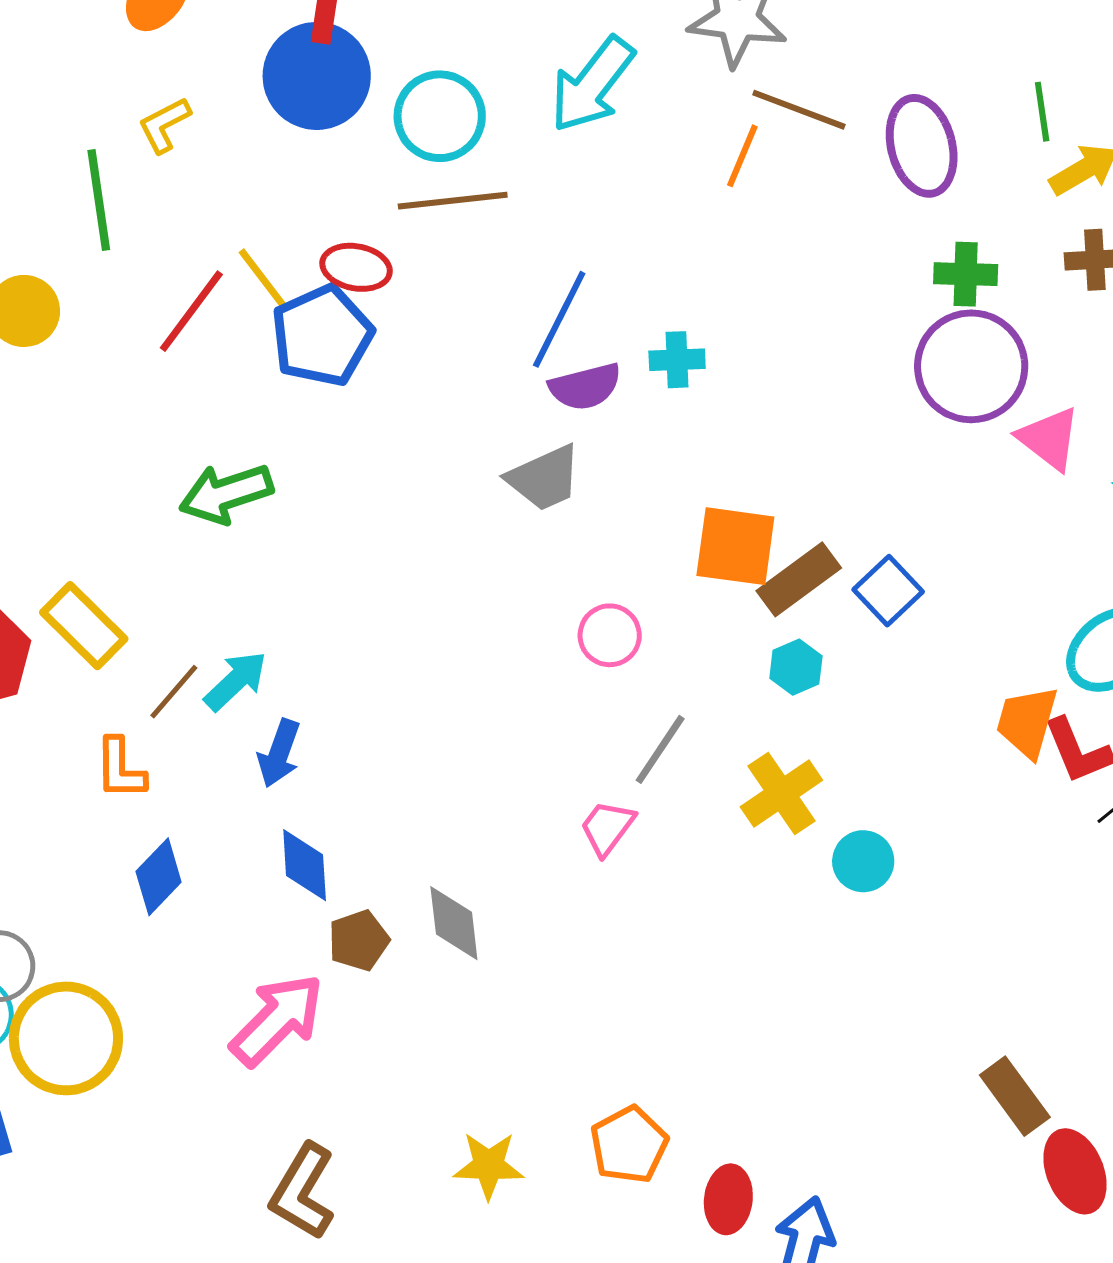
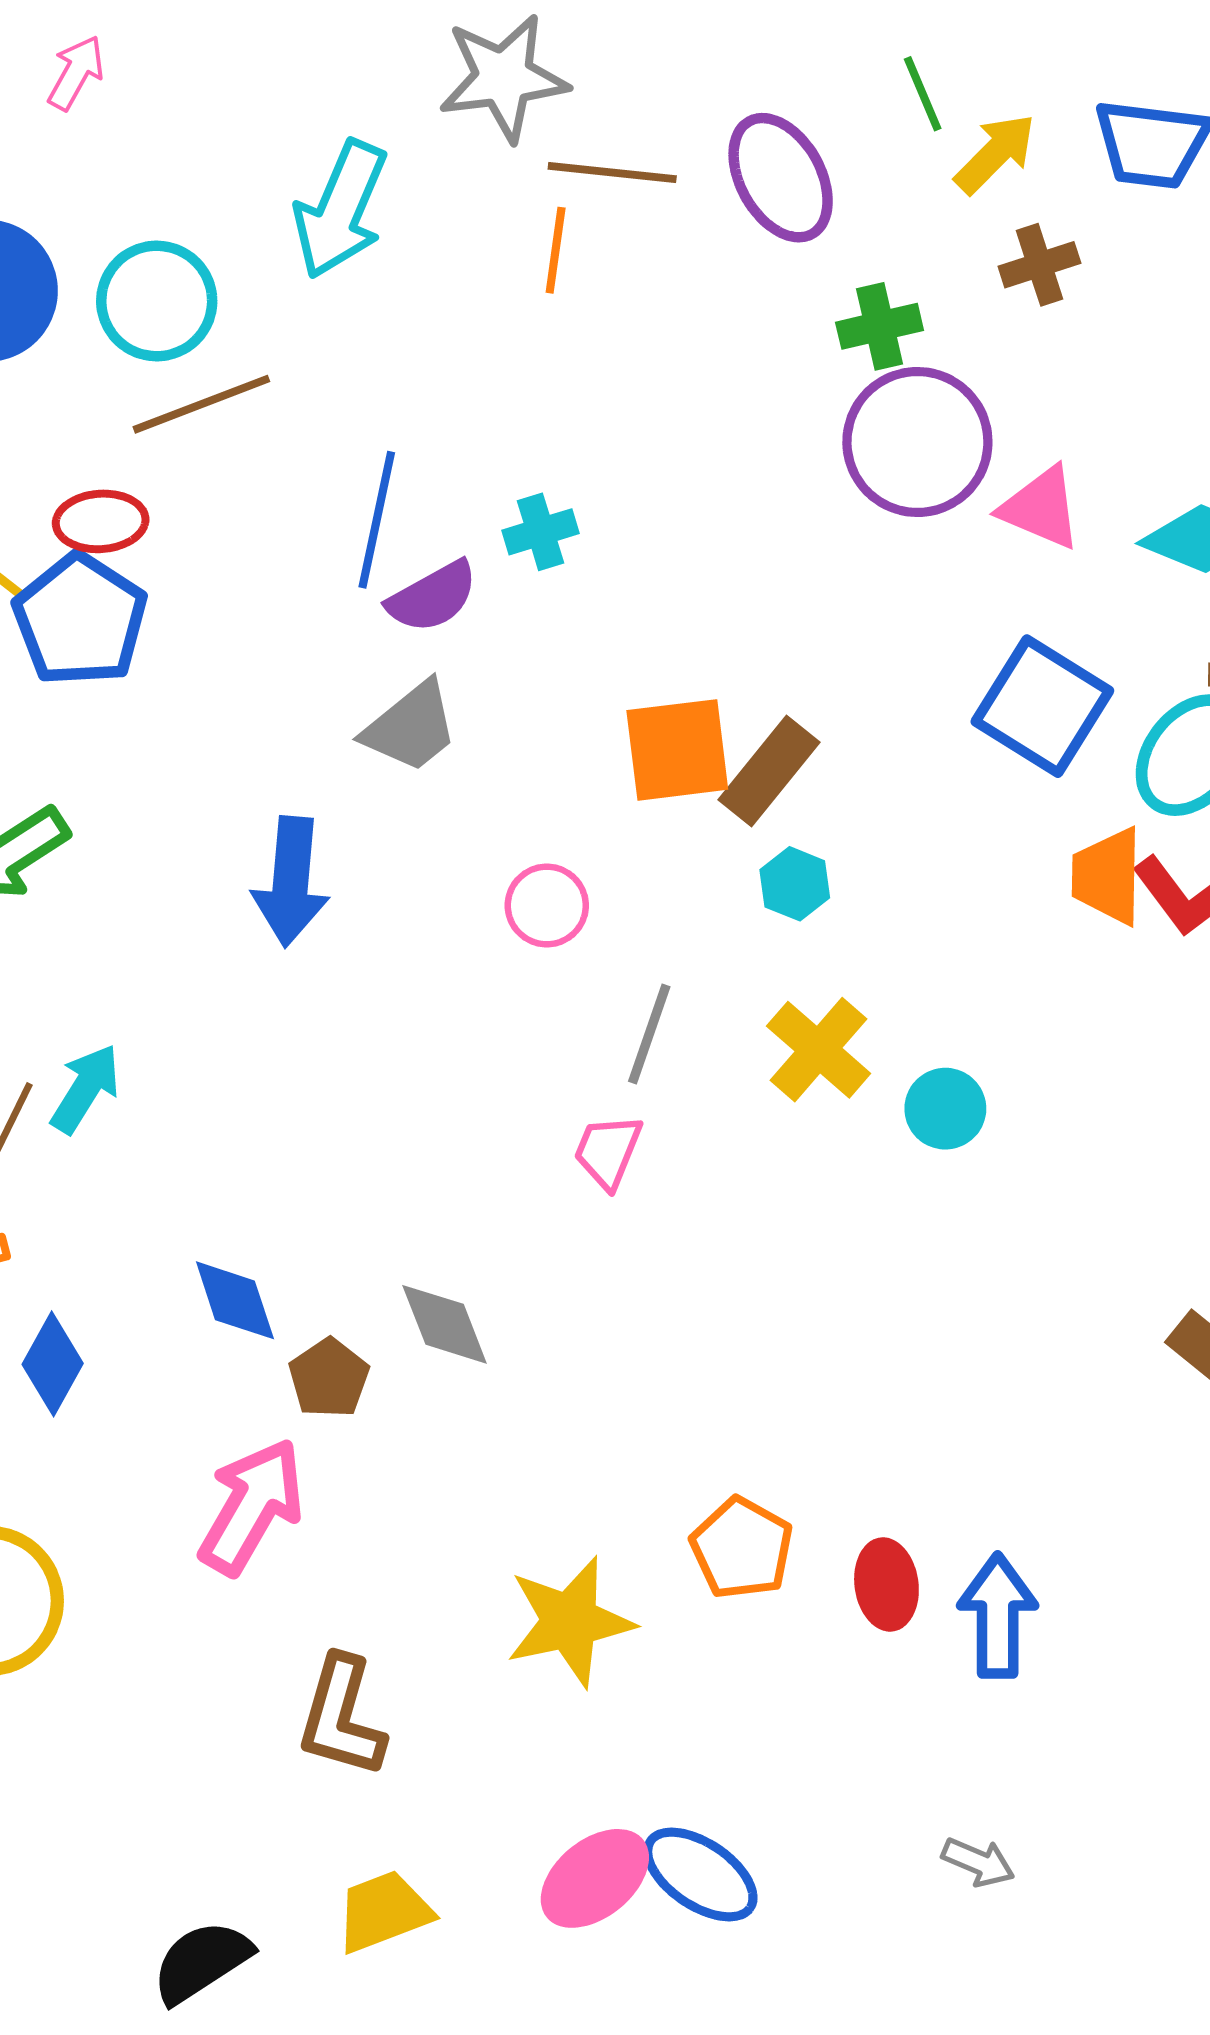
blue square: (888, 591) -> (1042, 706), moved, size x1.5
blue arrow: (279, 753) -> (291, 882), moved, size x1.4
yellow star: (489, 1165) -> (570, 1621), size x1.4

